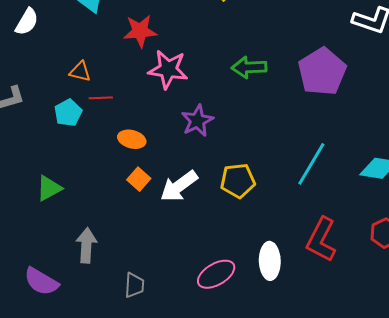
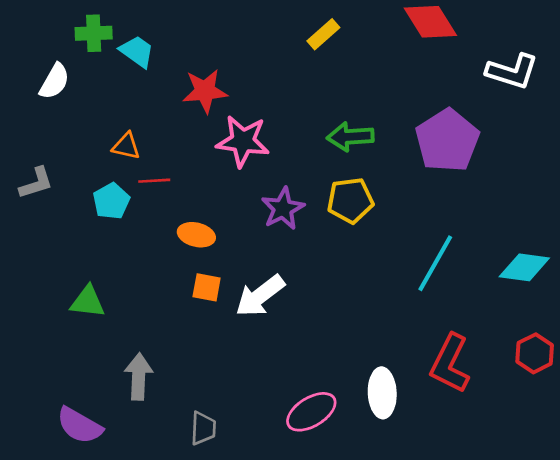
orange square: (139, 179) -> (207, 287), turned -30
yellow pentagon: (238, 181) -> (350, 200), moved
green triangle: (49, 188) -> (88, 302), turned 36

